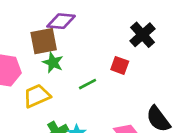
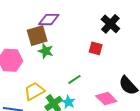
green line: (88, 84) -> (74, 79), moved
yellow trapezoid: (37, 96) -> (34, 91), moved

